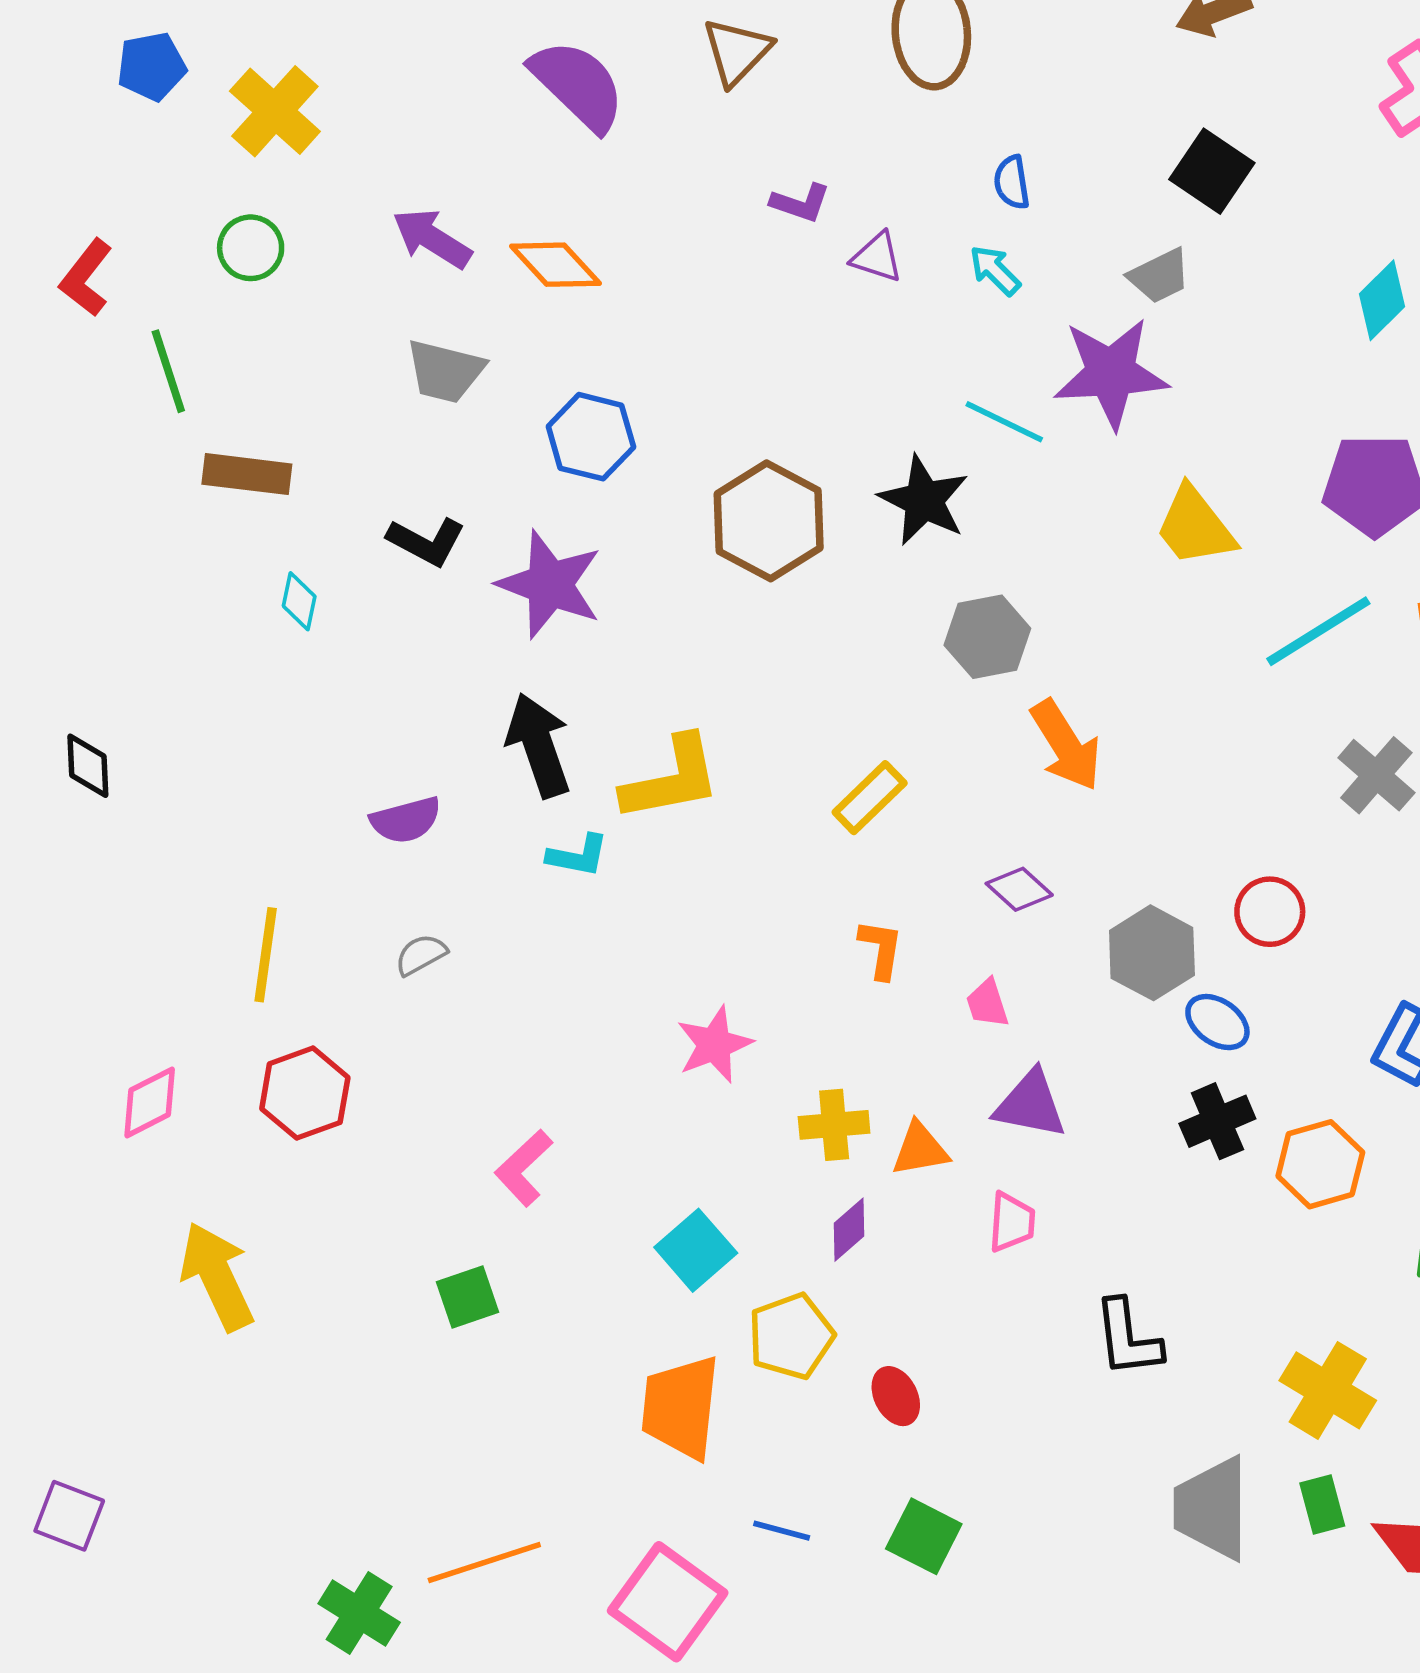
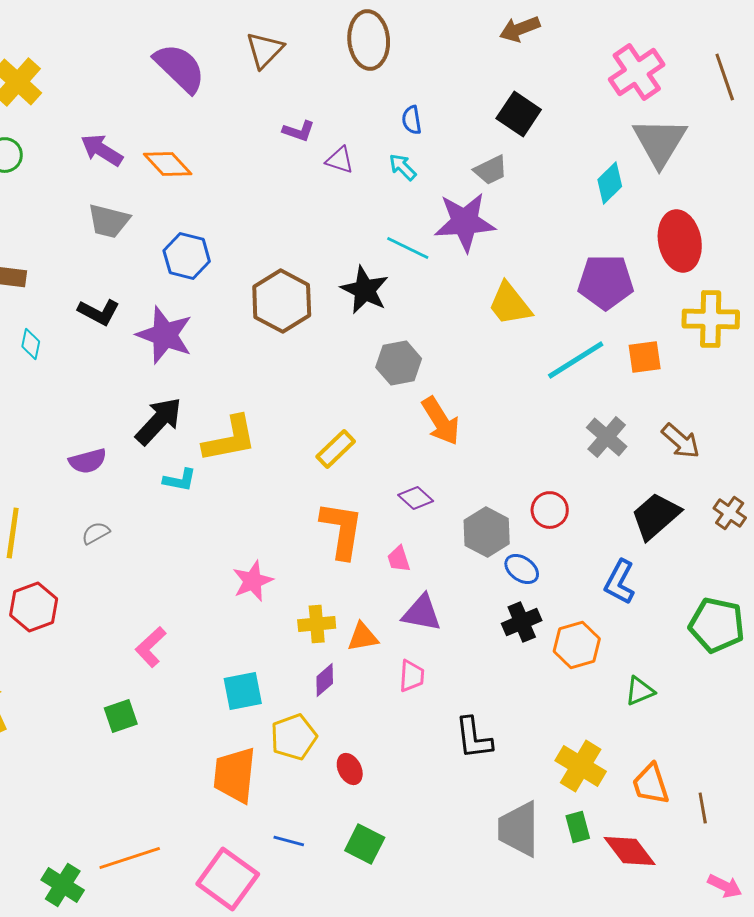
black arrow: (539, 745) -> (159, 421), turned 62
orange L-shape: (881, 949) -> (342, 530), size x1.8
cyan square: (696, 1250) -> (243, 691), turned 30

